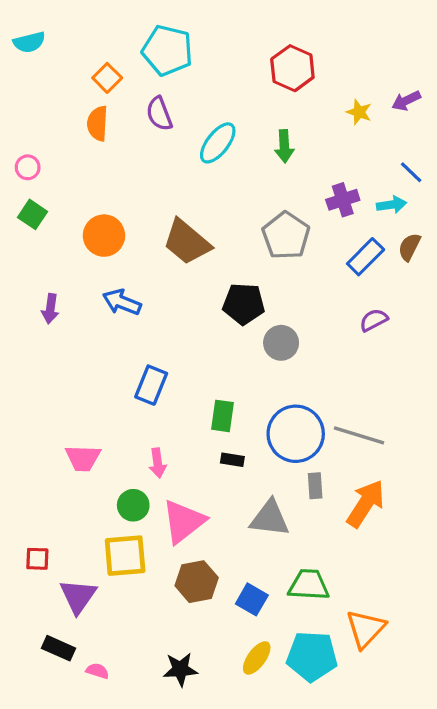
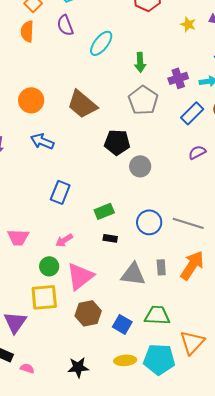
green arrow: (284, 146) -> (140, 62), moved
green rectangle: (223, 416) -> (104, 211), turned 60
blue circle: (296, 434) -> (149, 222), size x0.7
pink arrow: (158, 463) -> (64, 240), turned 66
gray rectangle: (315, 486) -> (161, 267), moved
yellow ellipse: (257, 658) -> (125, 360), turned 50

